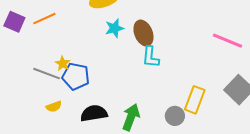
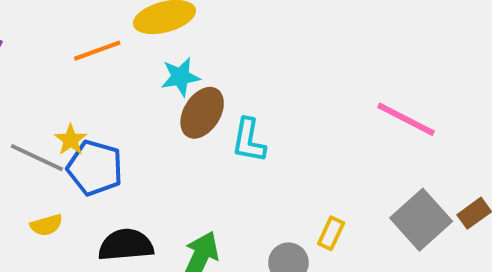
orange line: (44, 19) -> (97, 51), moved
brown ellipse: (143, 33) -> (202, 113), moved, turned 50
yellow rectangle: (195, 100) -> (331, 233), size x0.6

